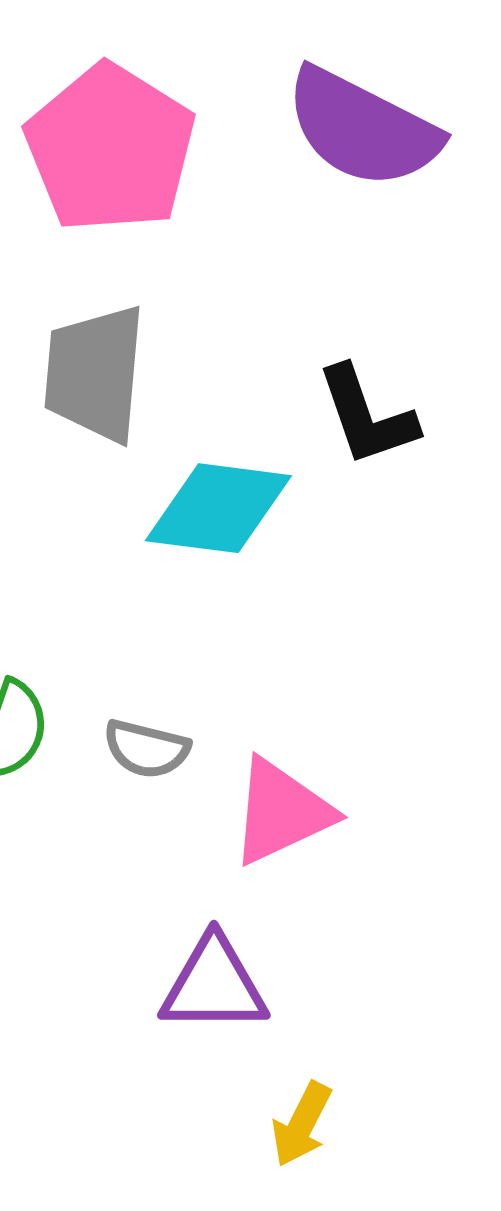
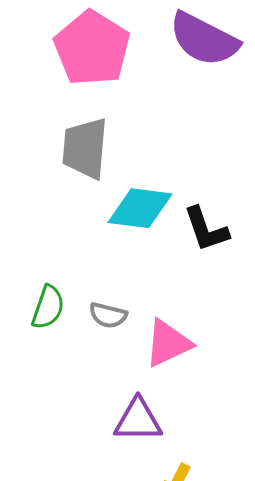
black L-shape: (367, 416) -> (206, 229), moved

